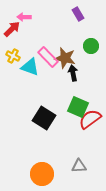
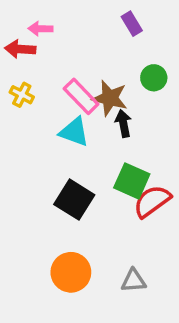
red arrow: (12, 29) -> (20, 49), turned -132
cyan triangle: (30, 67) -> (74, 132), moved
orange circle: (42, 174) -> (71, 272), moved

